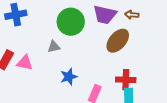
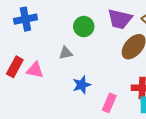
green circle: (71, 22) -> (84, 27), size x0.7

